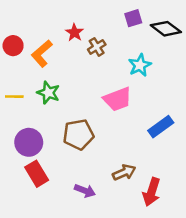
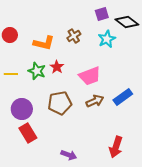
red star: (74, 33) -> (57, 67), moved
orange L-shape: (42, 53) -> (44, 43), moved, turned -125
cyan star: (140, 65) -> (107, 39), moved
brown arrow: (124, 172) -> (95, 101), moved
purple arrow: (85, 191) -> (69, 155), moved

